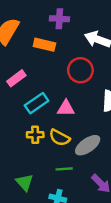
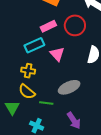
pink rectangle: (16, 78) -> (48, 26), moved
pink triangle: (66, 108) -> (57, 54), turned 35
yellow semicircle: (59, 138) -> (27, 92), moved

